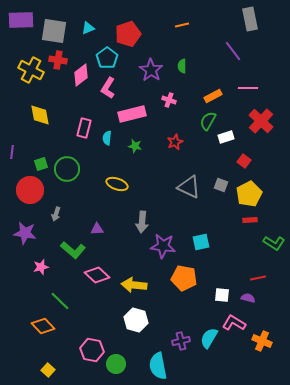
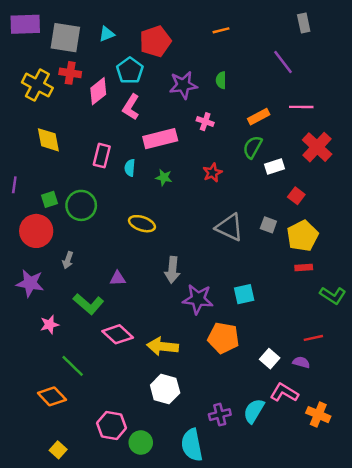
gray rectangle: (250, 19) -> (304, 23), size x0.7
purple star: (151, 70) -> (183, 85), turned 30
white square: (222, 295) -> (270, 359), turned 35

